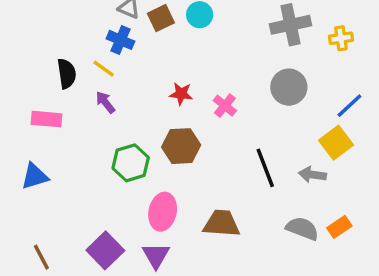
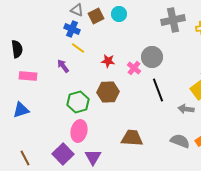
yellow line: (104, 69) -> (78, 48), moved
black semicircle: (67, 74) -> (17, 49), moved
gray circle: (289, 87) -> (152, 57), moved
black line: (265, 168) -> (158, 90), moved
pink ellipse: (163, 212) -> (79, 131), moved

